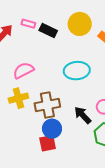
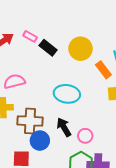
black arrow: (83, 115) -> (64, 127), moved
blue circle: (52, 129) -> (40, 141), moved

